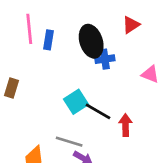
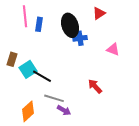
cyan square: (76, 102) -> (28, 69), moved
black line: (98, 111) -> (42, 76), moved
red arrow: (125, 125) -> (95, 86), turned -42

